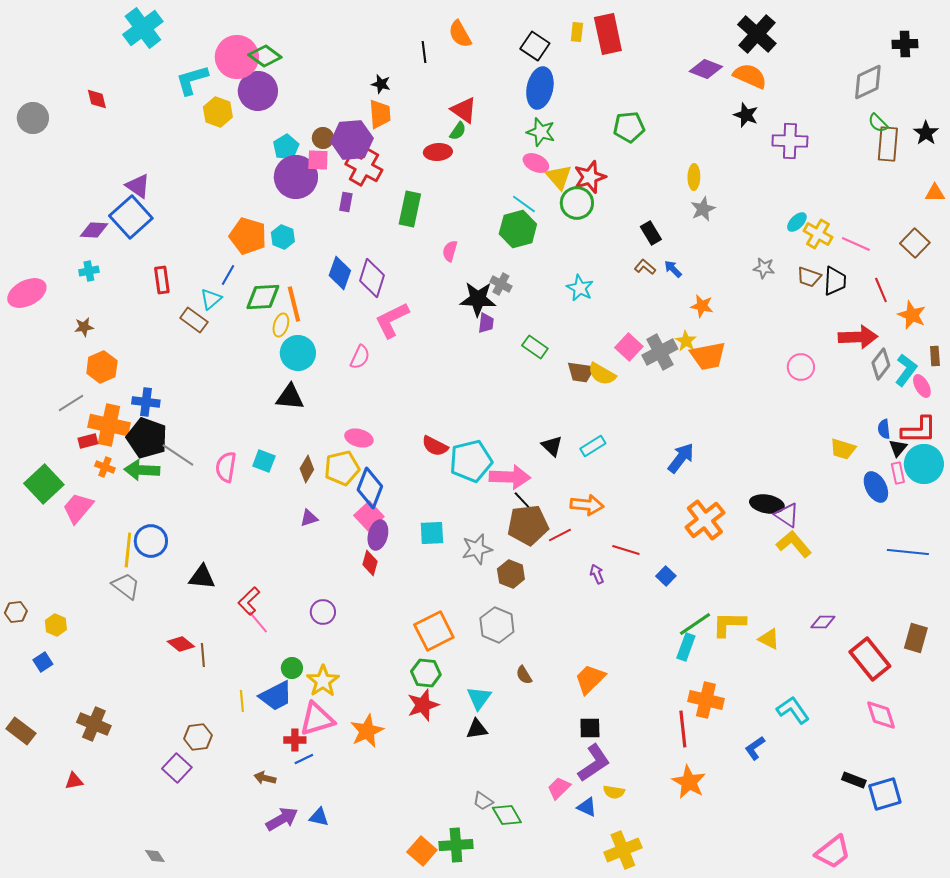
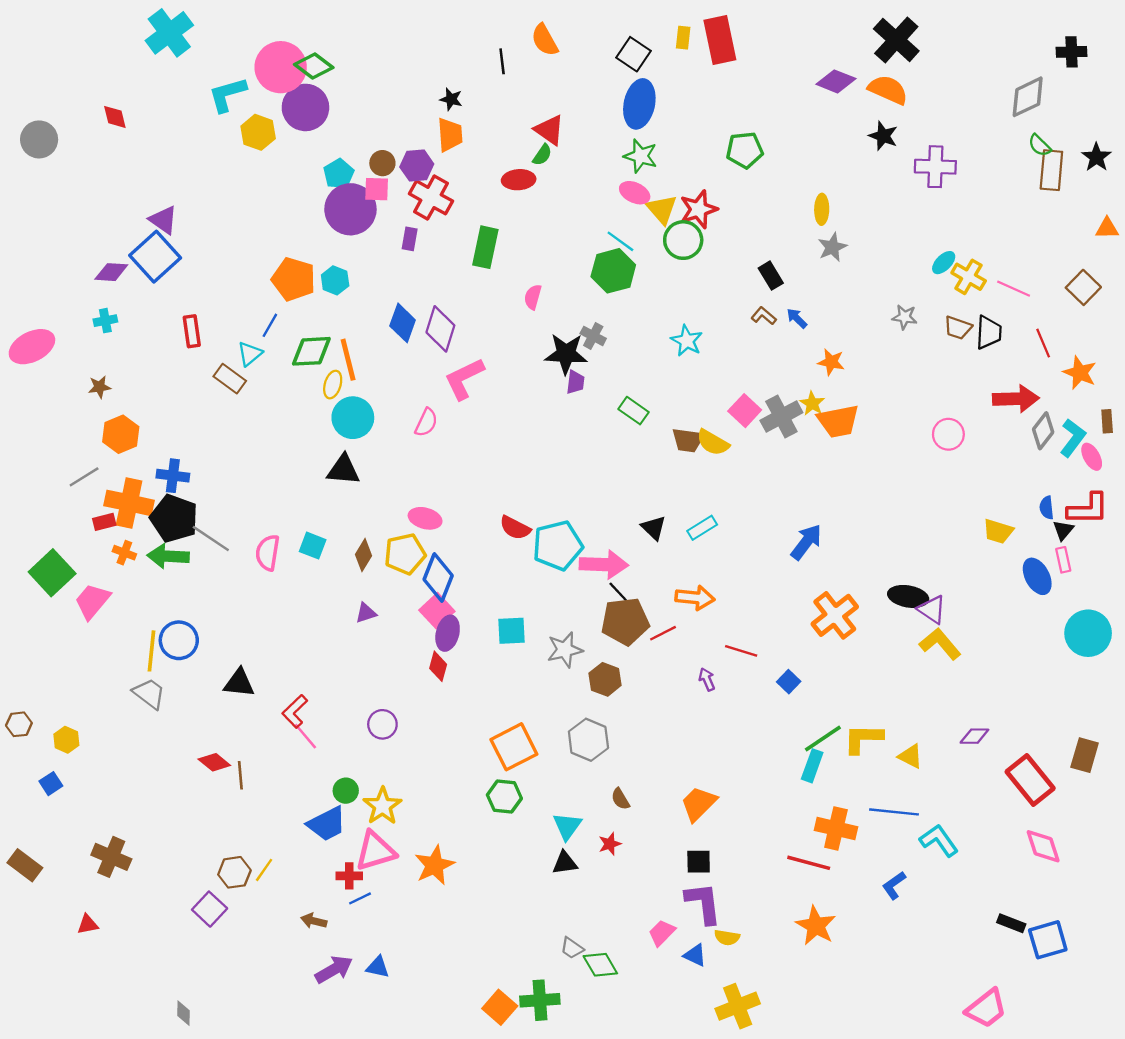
purple hexagon: (352, 140) -> (417, 165), size x0.7
cyan circle: (924, 464) -> (1088, 633), moved
blue line: (908, 552) -> (894, 812), moved
yellow line: (242, 701) -> (264, 870), moved, turned 40
red star: (423, 705) -> (610, 844), moved, size x0.6
red line: (683, 729) -> (809, 863), turned -69
purple L-shape: (594, 763) -> (703, 903), turned -63
gray diamond: (155, 856) -> (184, 1013), turned 35

